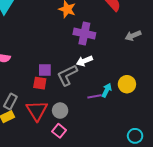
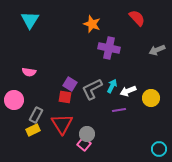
white arrow: (84, 61) -> (128, 91), moved
purple square: (45, 70) -> (70, 84), turned 32
cyan arrow: (107, 90) -> (112, 86), moved
gray circle: (60, 111) -> (87, 134), moved

